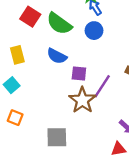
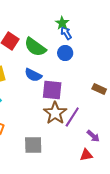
purple square: (79, 73) -> (52, 90), size x1.5
purple line: (102, 86) -> (72, 117), moved

